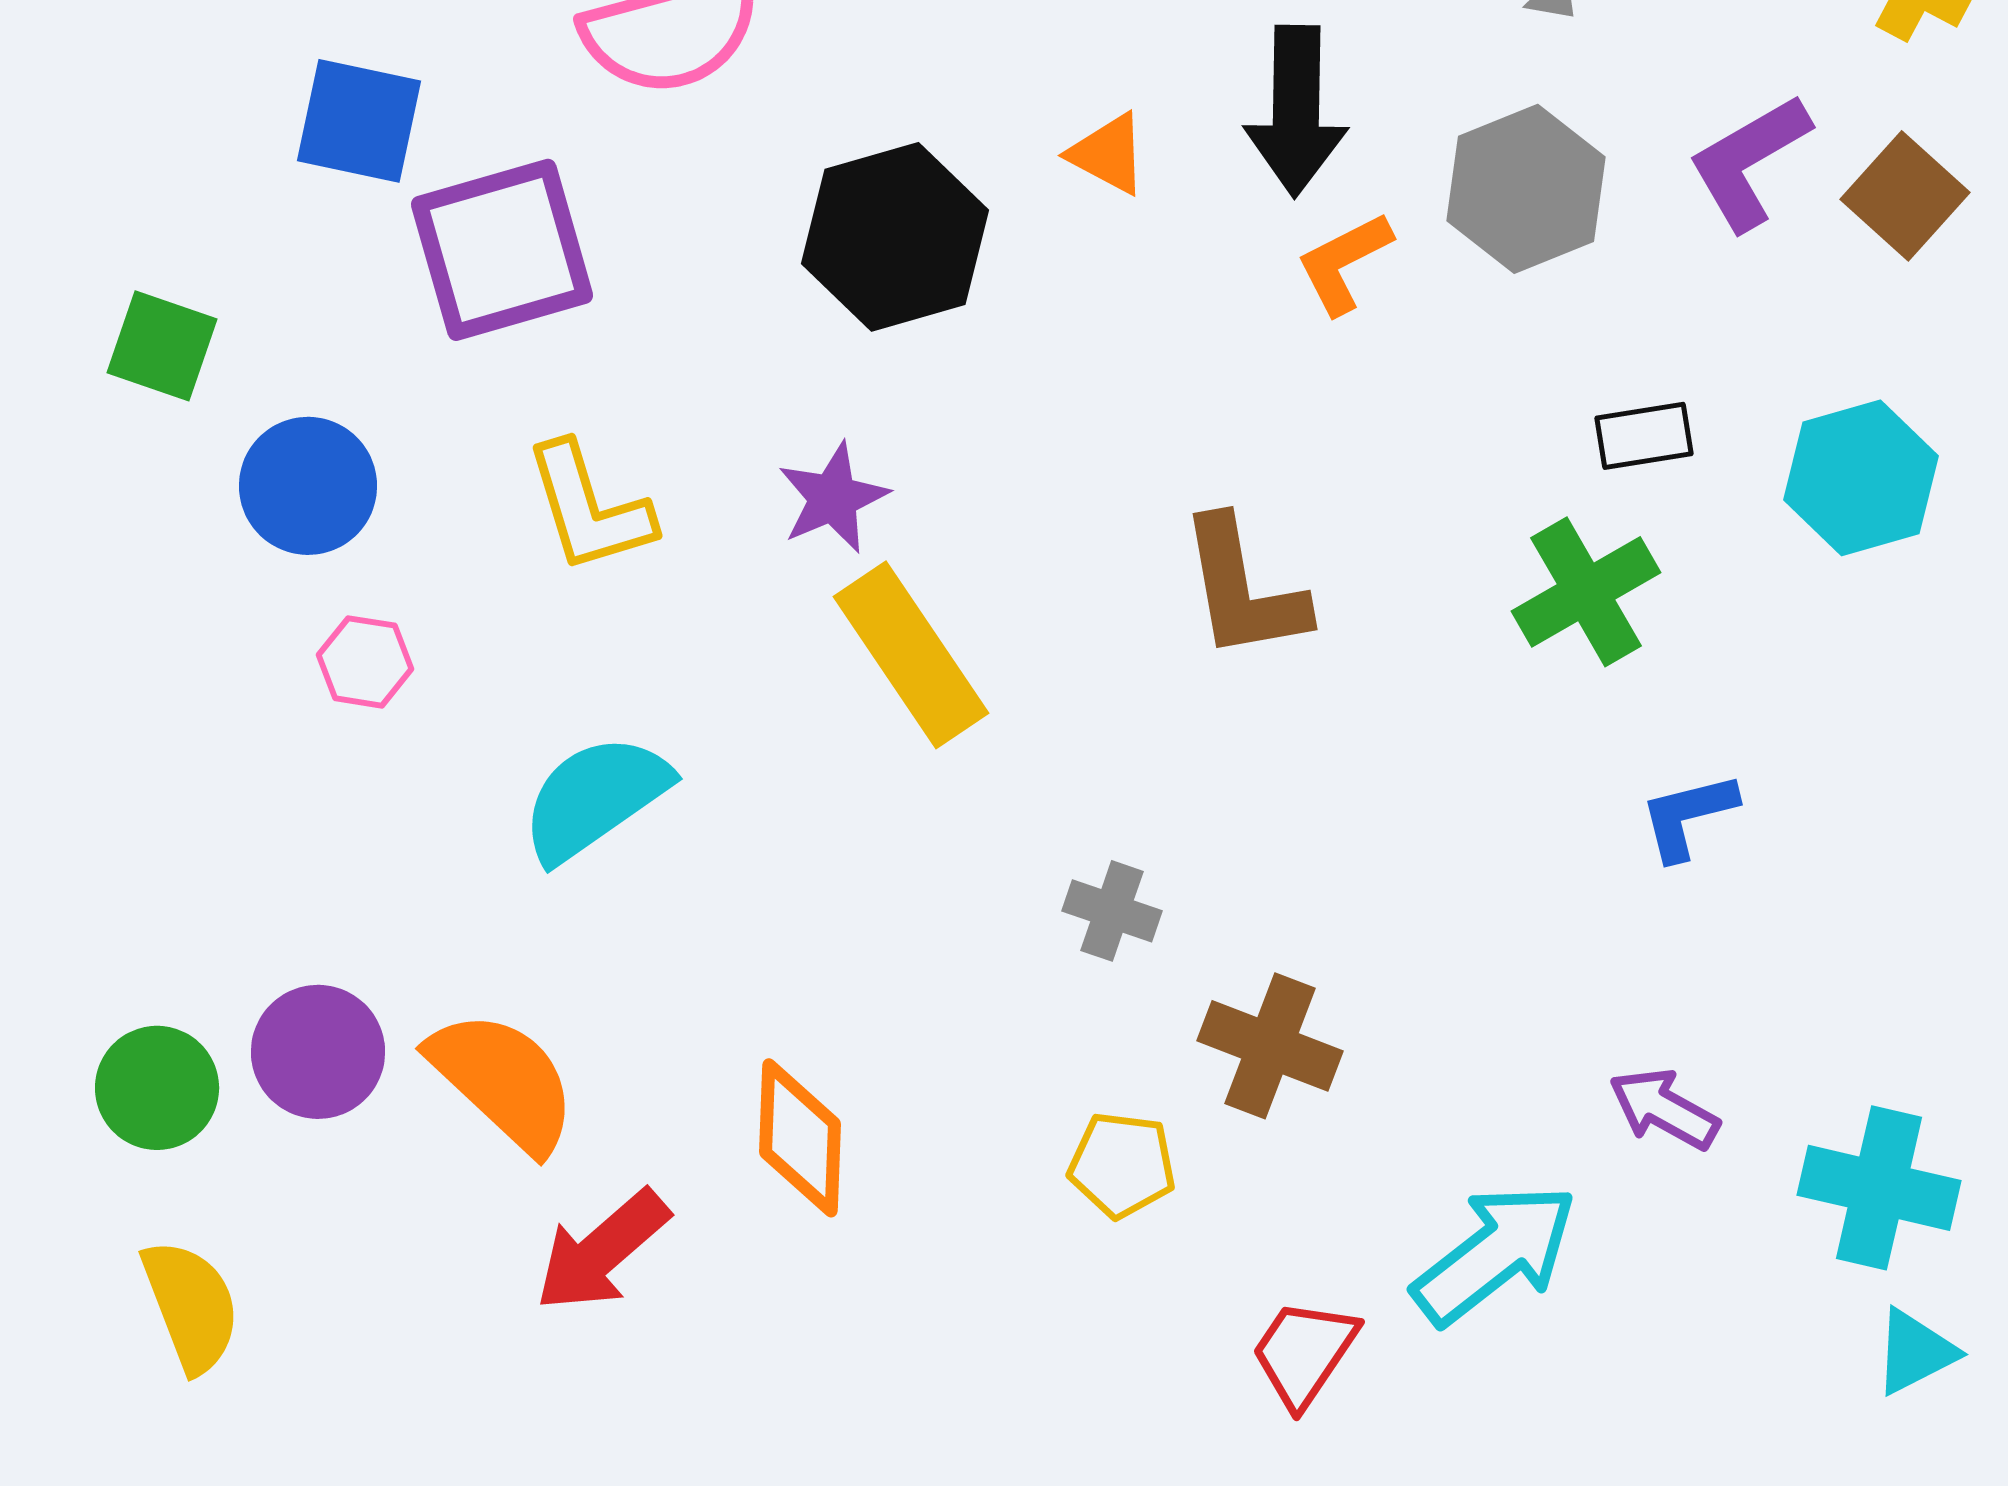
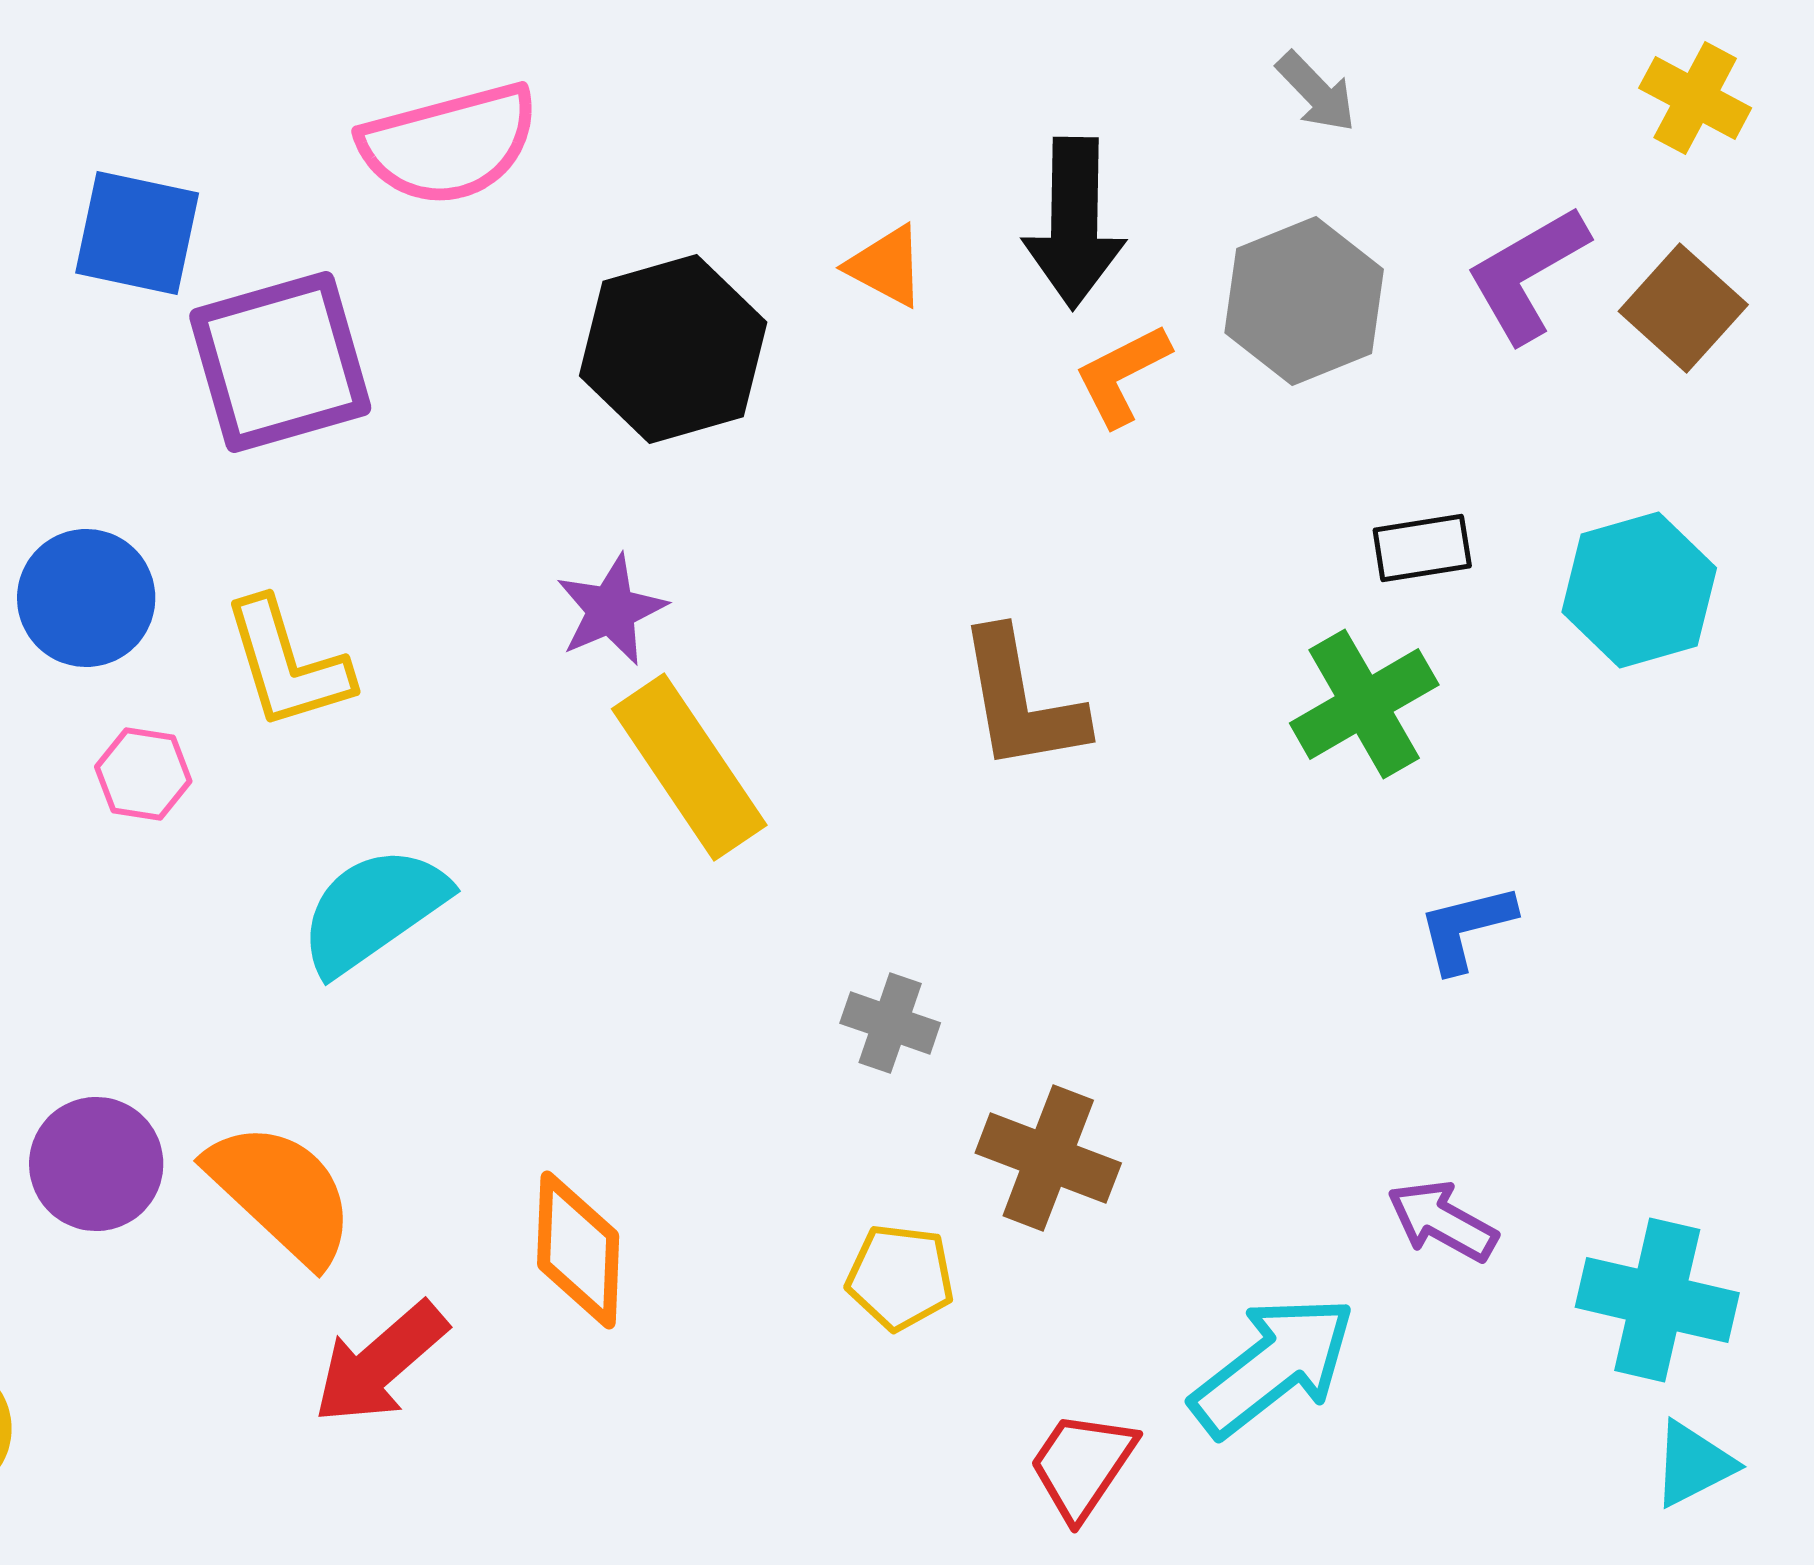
yellow L-shape: (589, 508) -> (287, 664), moved

